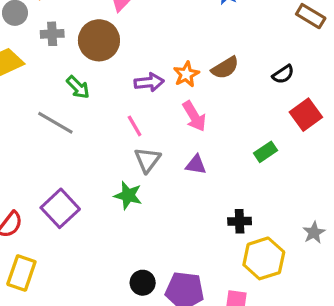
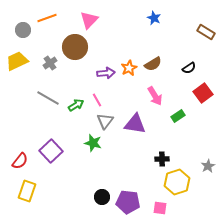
gray cross: (52, 34) -> (50, 63), moved, turned -32
green arrow: (78, 87) -> (76, 105), moved, turned -77
pink arrow: (194, 116) -> (155, 96), moved
purple triangle: (196, 165) -> (135, 124), size x1.6

